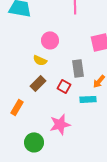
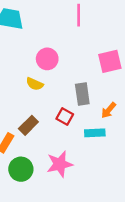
brown rectangle: (38, 83) -> (28, 125), moved
green circle: (34, 142) -> (21, 169), moved

